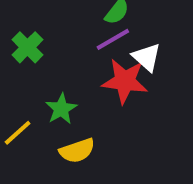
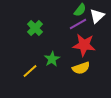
white triangle: (147, 57) -> (97, 16), moved, turned 35
yellow semicircle: (77, 151) -> (81, 68), moved

